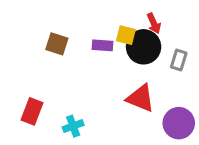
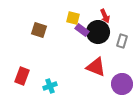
yellow square: (126, 35) -> (73, 18), moved
purple rectangle: (102, 45) -> (82, 30), moved, turned 32

